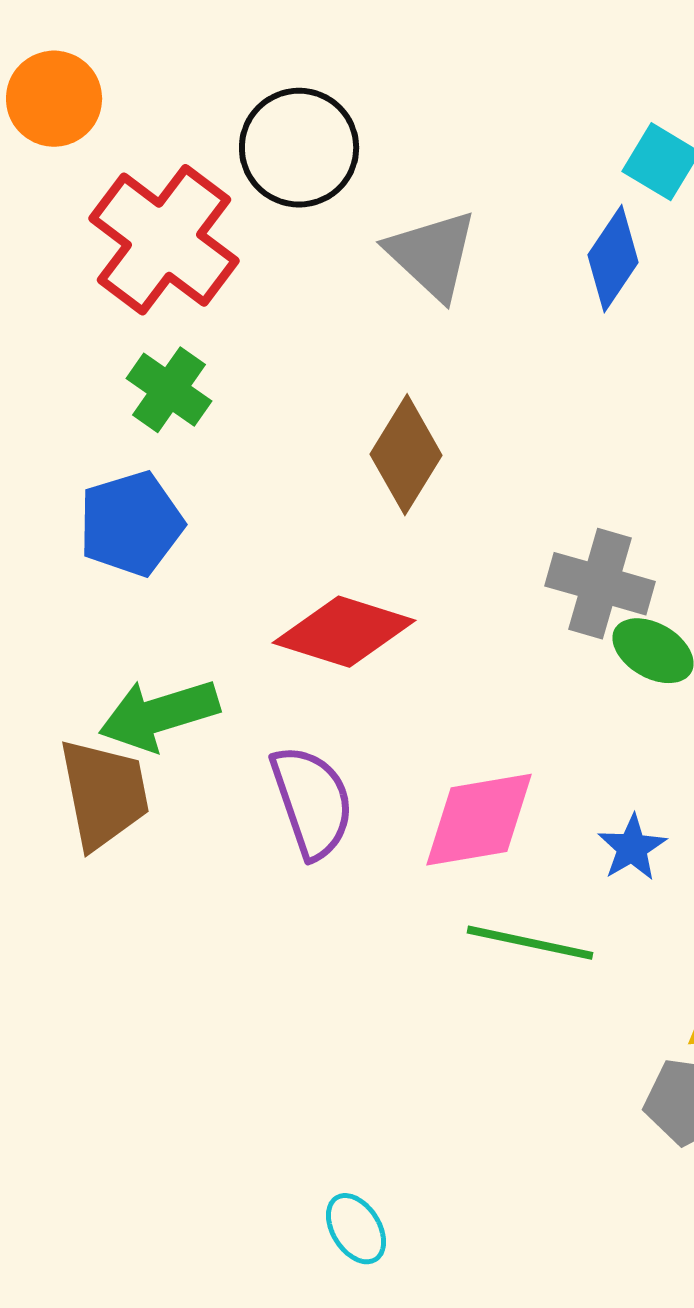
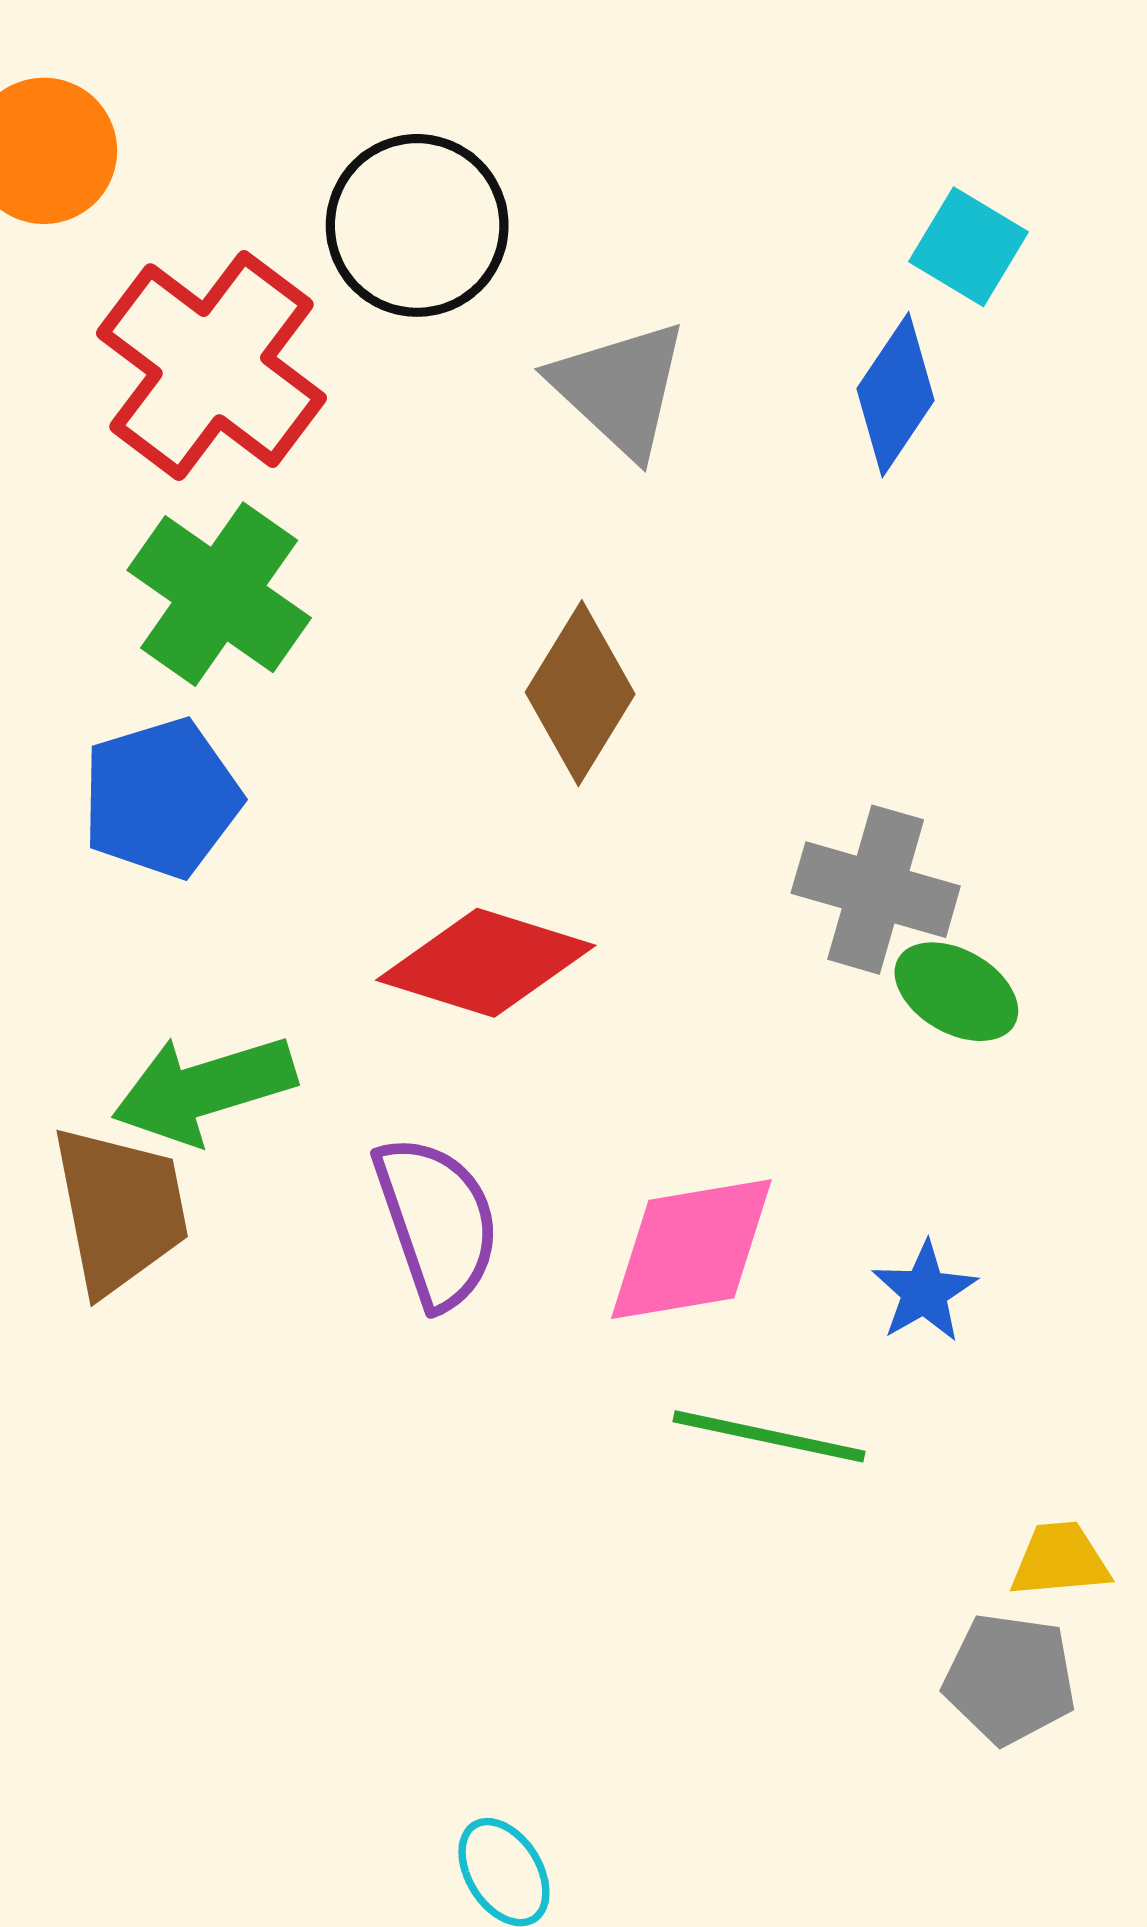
green cross: (169, 390) -> (219, 594), size x1.4

